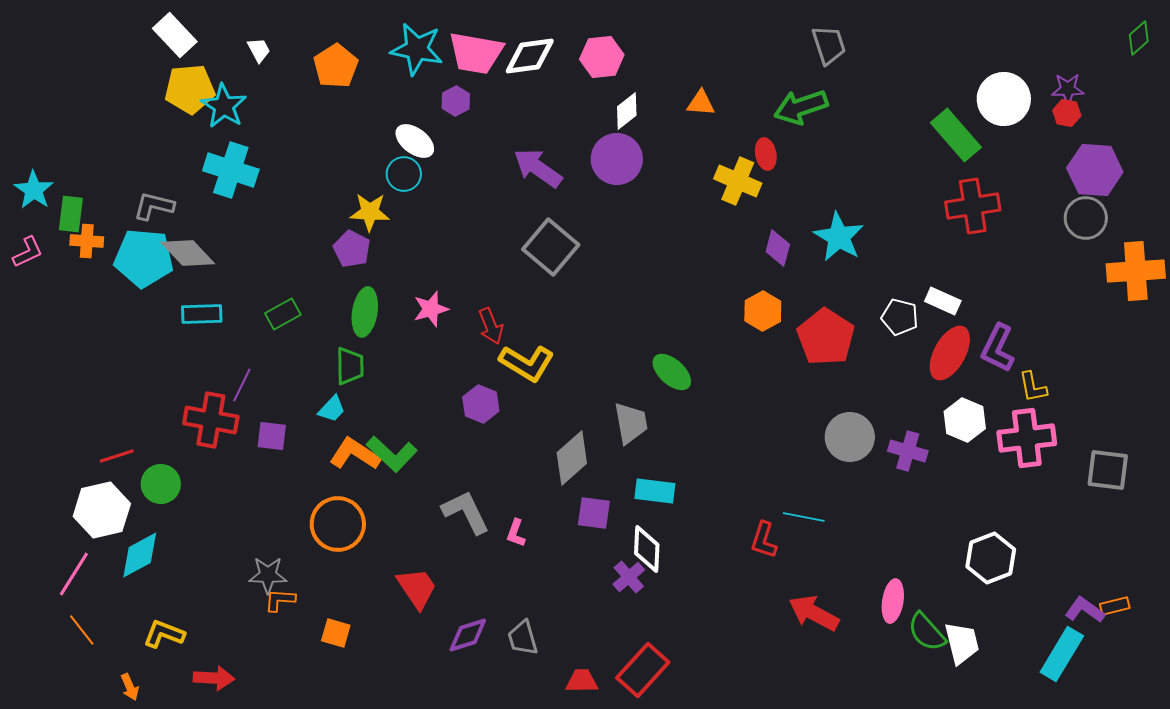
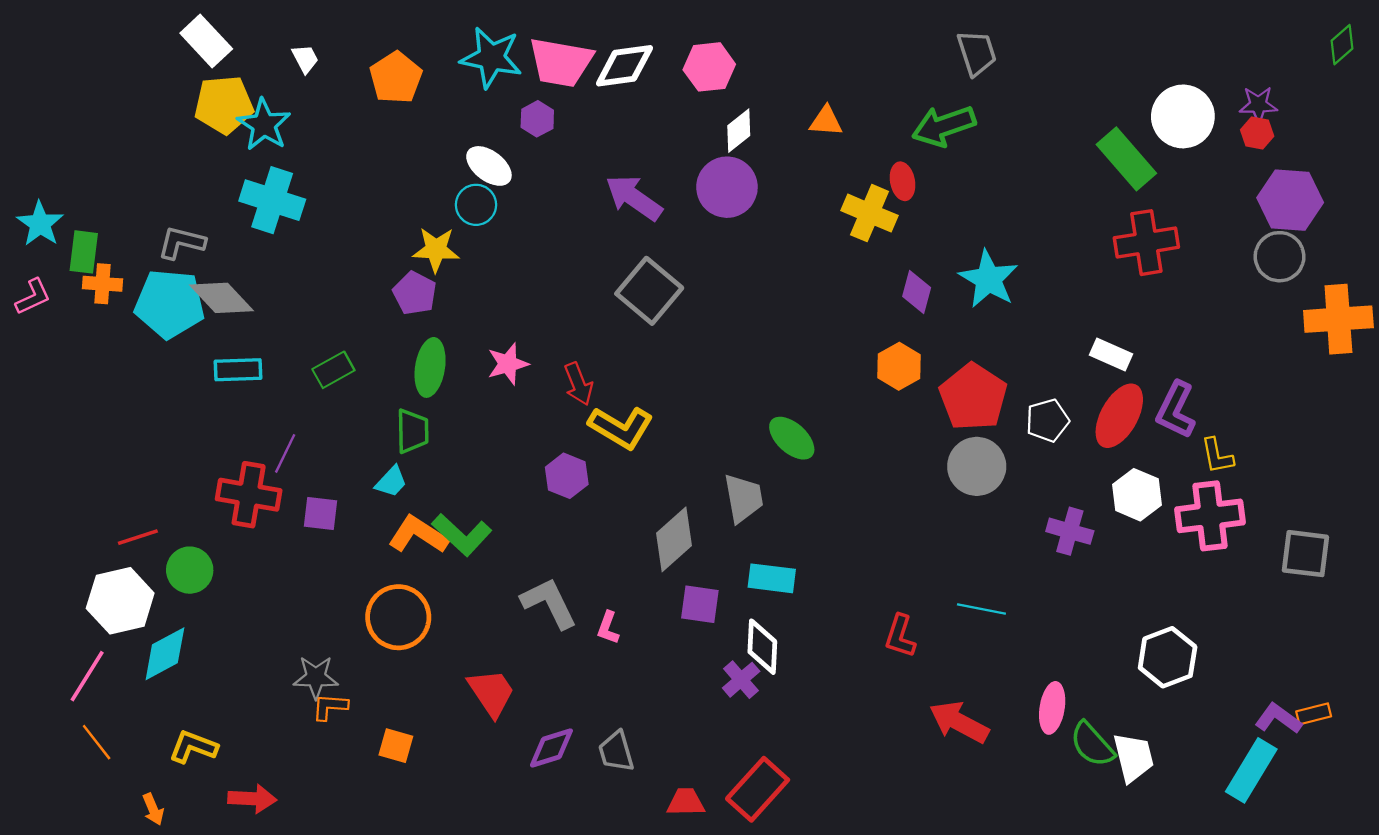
white pentagon: (900, 317) -> (1047, 420), moved, turned -30
gray circle: (850, 437) -> (977, 466), moved
cyan line: (804, 517) -> (981, 609), moved

